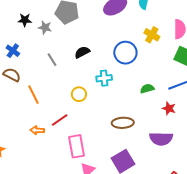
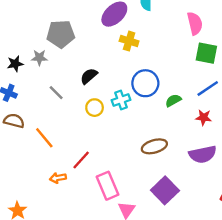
black star: (25, 20) -> (15, 64), moved
yellow cross: (152, 35) -> (129, 41), moved
blue circle: (125, 53) -> (145, 83), moved
yellow circle: (79, 94) -> (95, 108), moved

